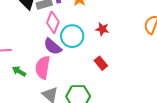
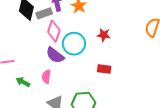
red rectangle: (101, 63) -> (104, 69), turned -40
pink semicircle: (43, 67) -> (46, 77), size x0.6

